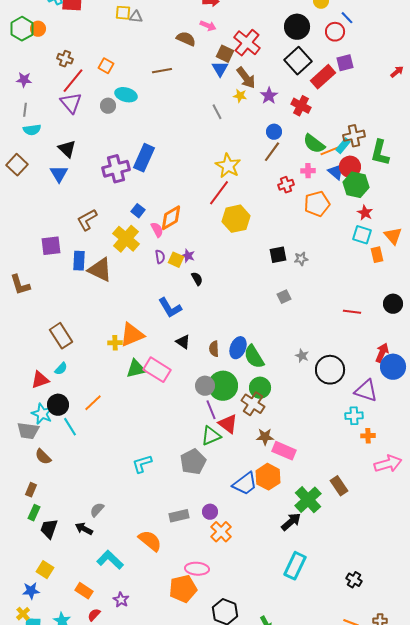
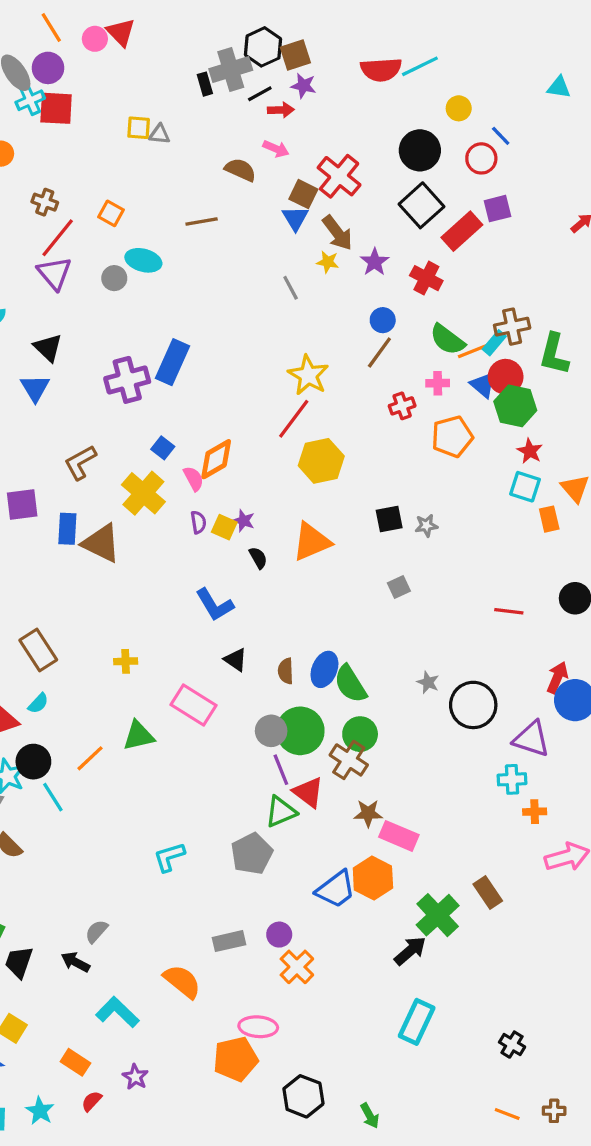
orange triangle: (132, 335) -> (312, 542), moved
green triangle: (136, 369) -> (139, 736), moved

